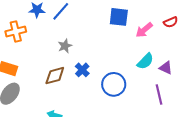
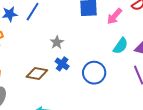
gray star: (65, 46) -> (57, 42), moved
brown diamond: (55, 76) -> (37, 74), turned 35

